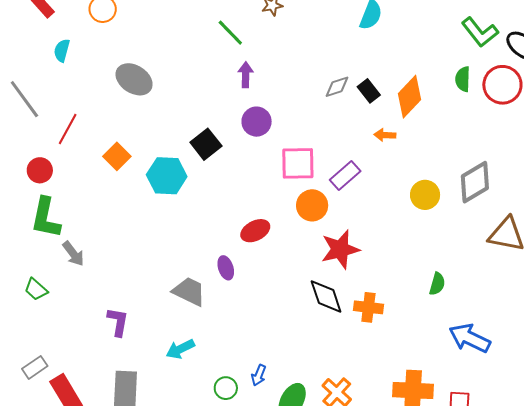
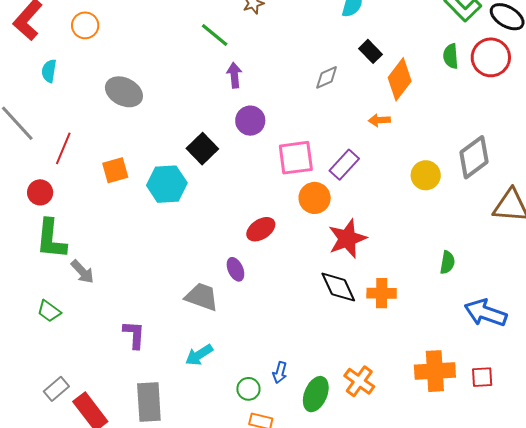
black rectangle: (369, 91) -> (370, 51), moved
orange square: (117, 156) -> (115, 170), turned 36

